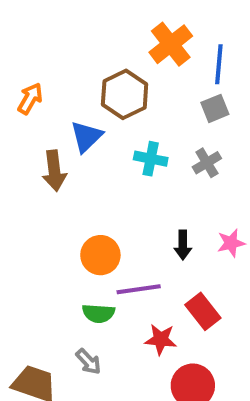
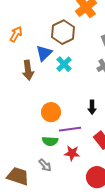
cyan cross: (151, 159) -> (64, 64), moved, turned 35
red star: (161, 339) -> (72, 153), moved

